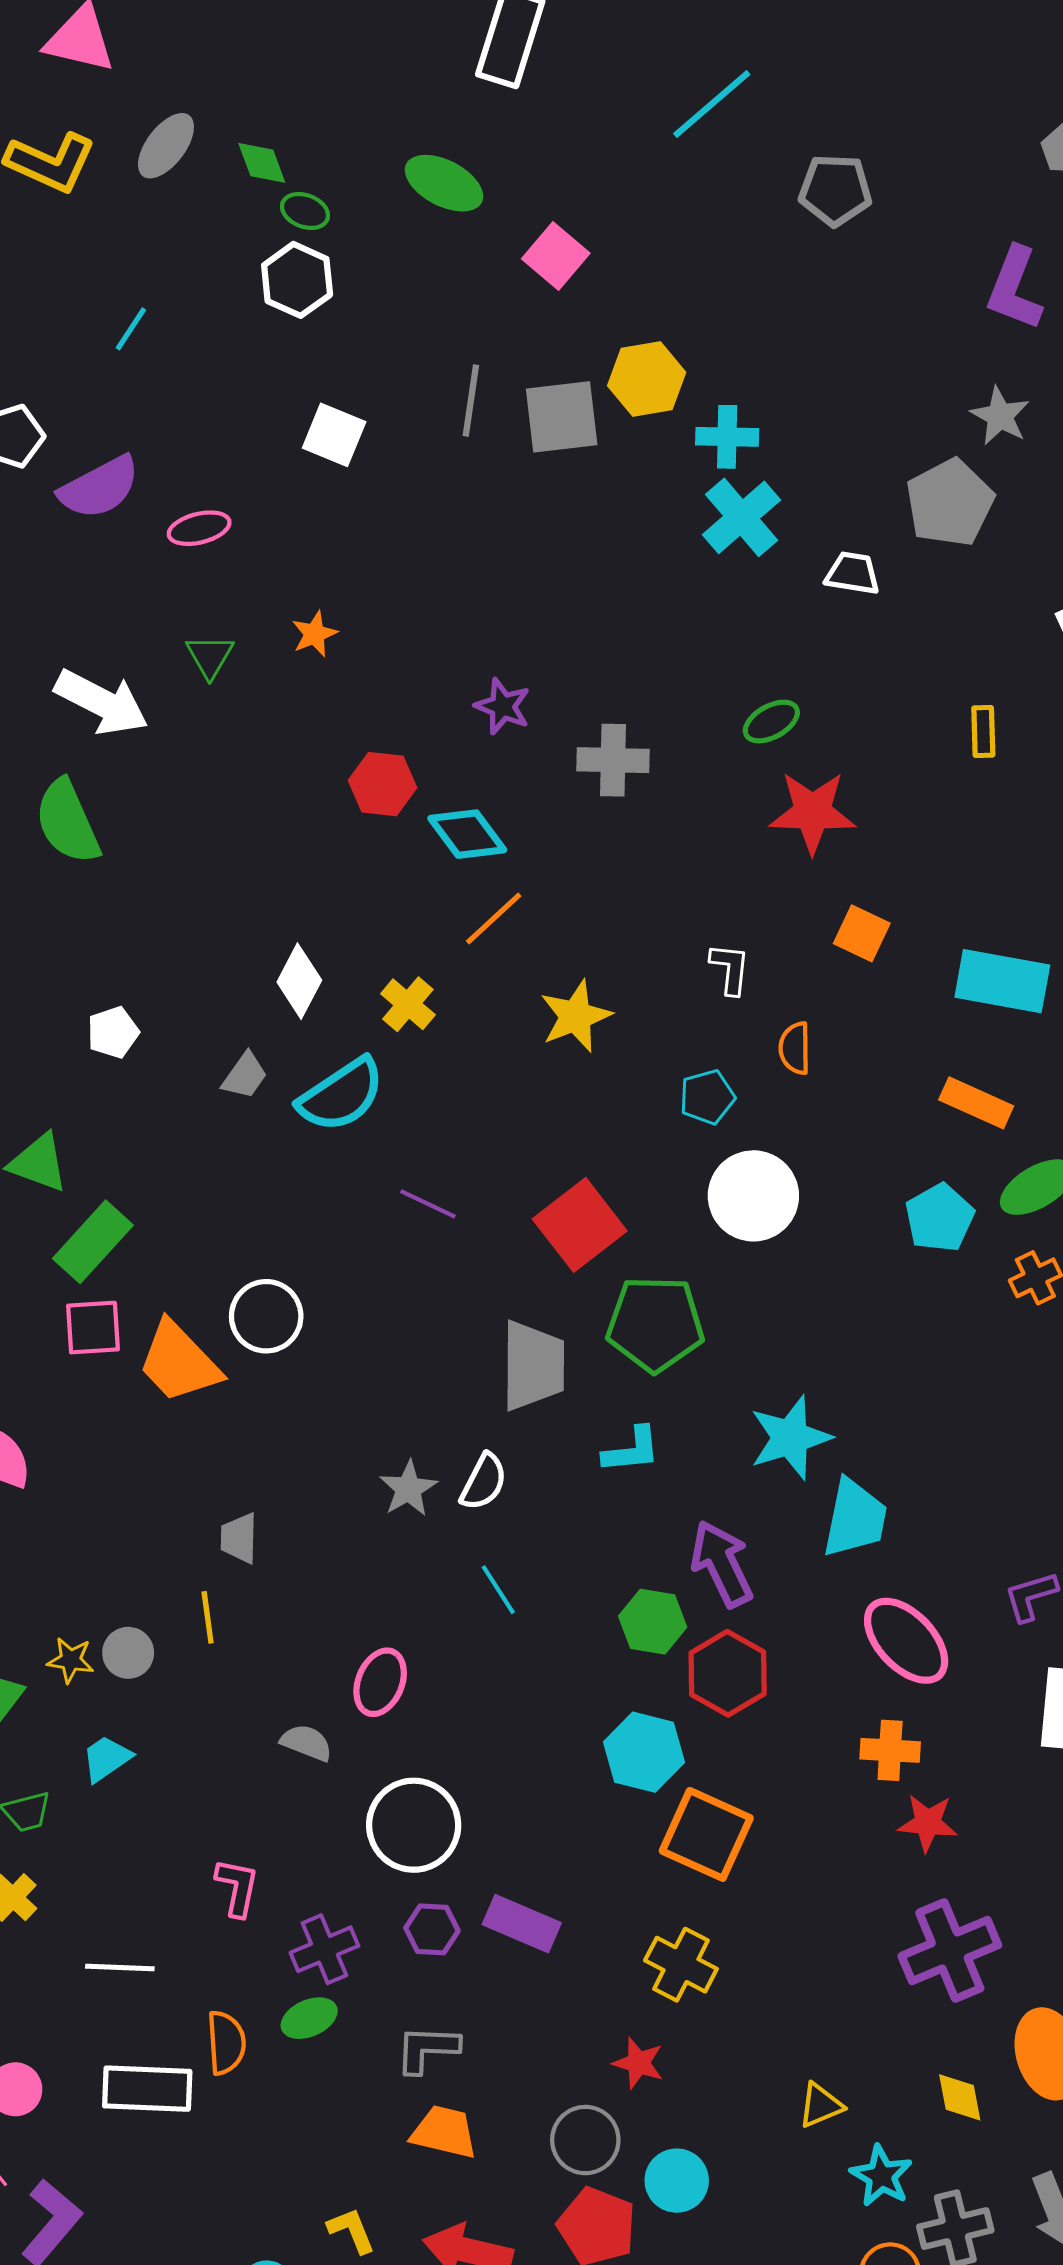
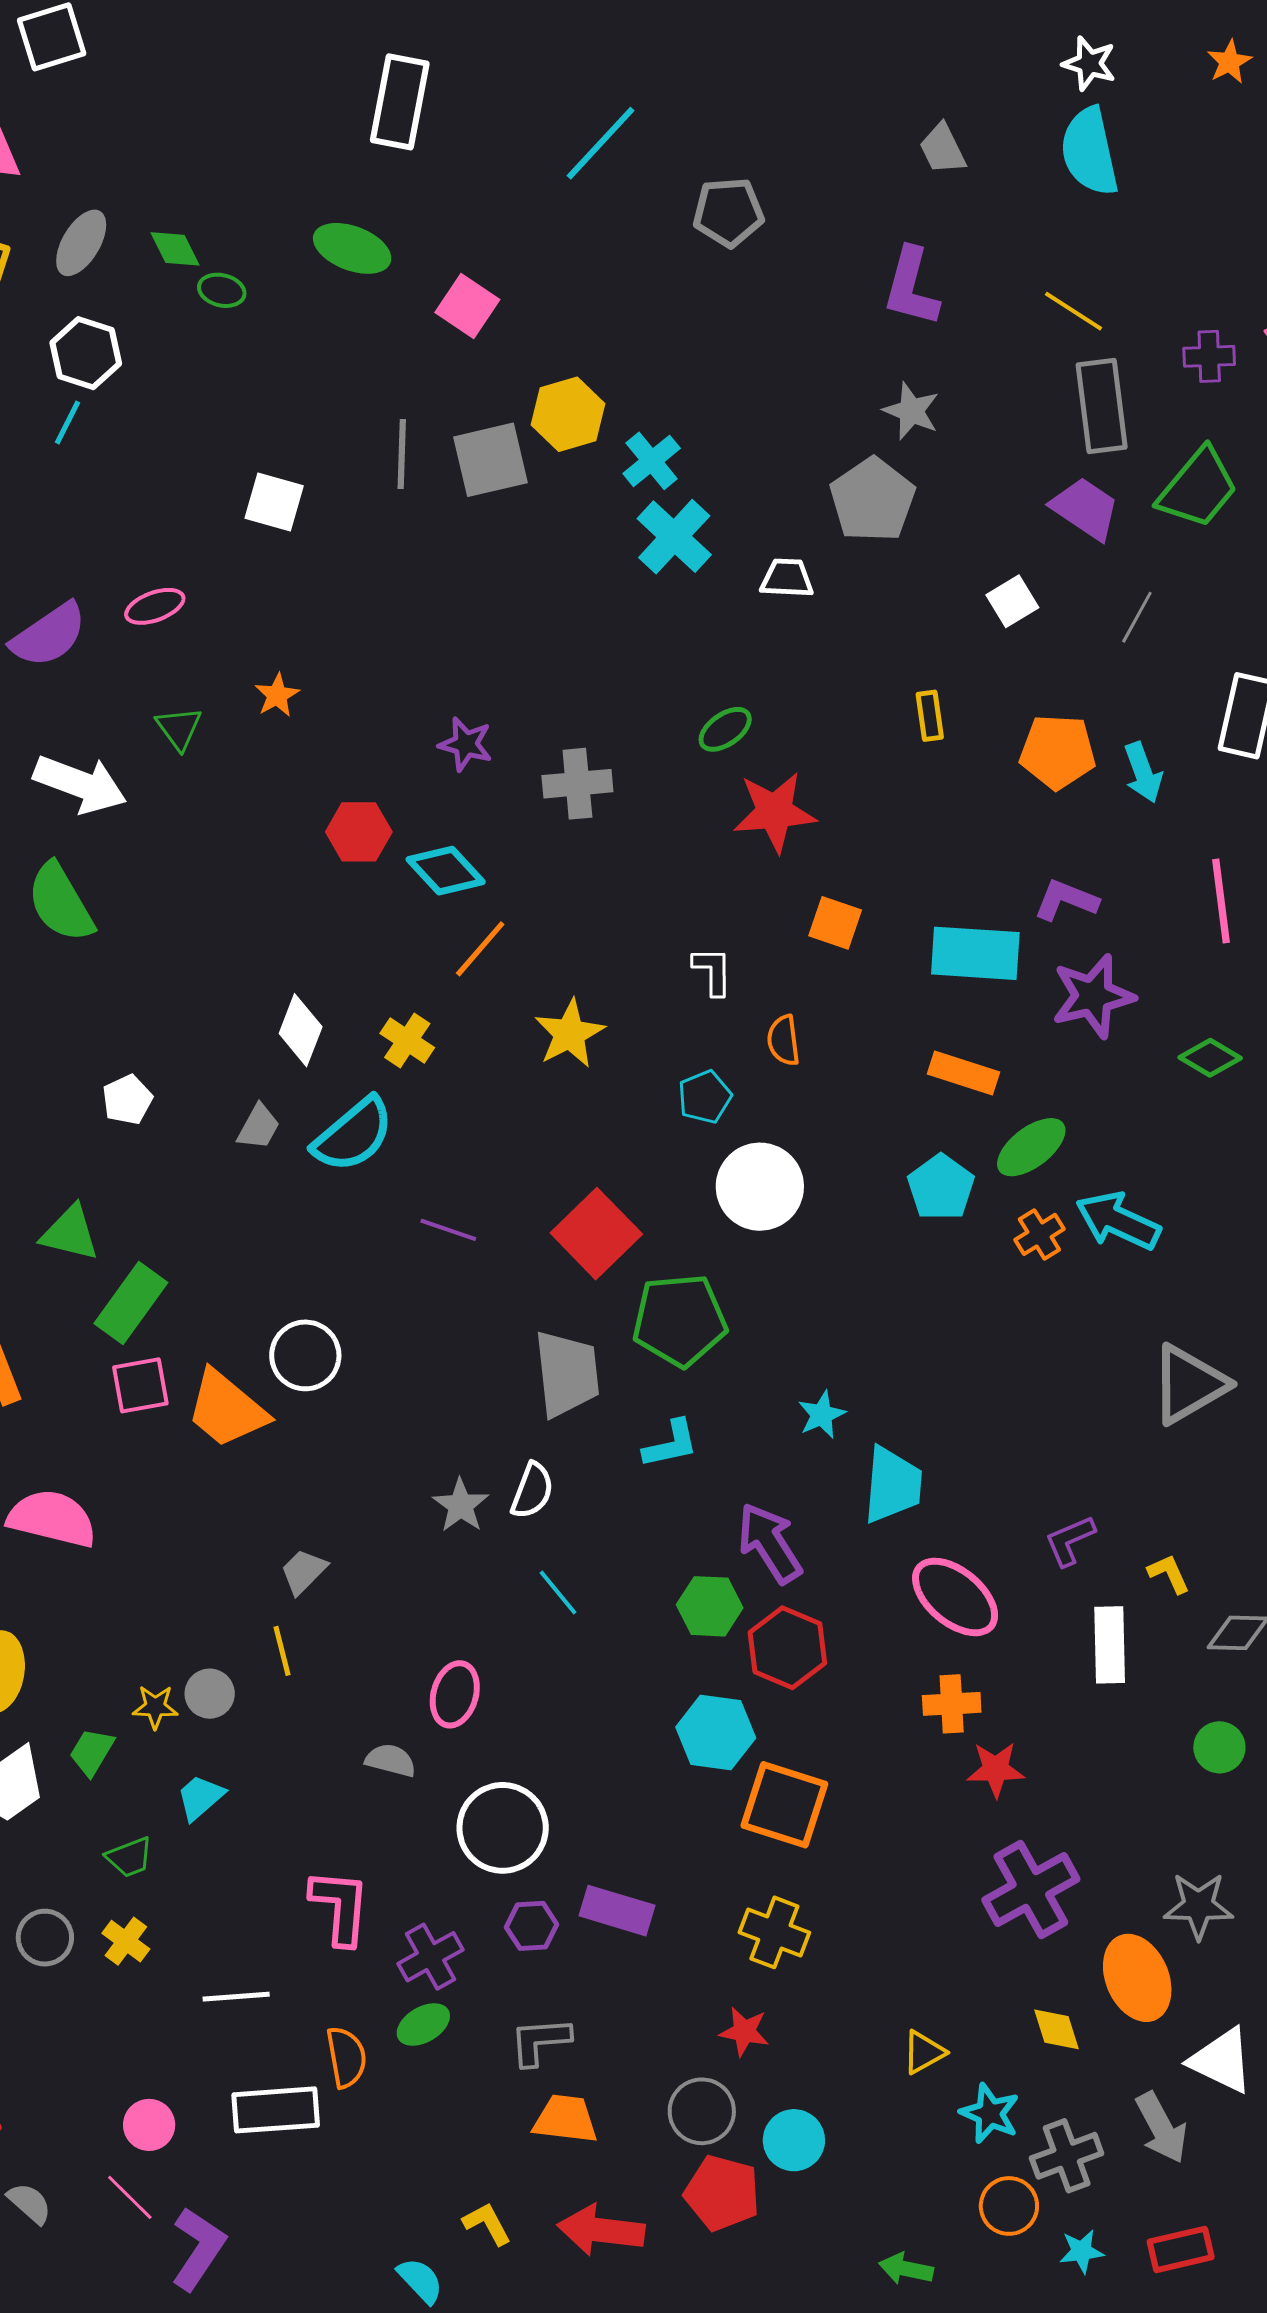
white hexagon: (297, 280) -> (86, 353), moved
cyan cross: (727, 437) -> (652, 461), turned -34
purple semicircle: (99, 487) -> (49, 635), moved
cyan star: (790, 1438) -> (822, 1415), size x0.6
gray trapezoid: (239, 1538) -> (304, 1572), turned 50
pink L-shape: (237, 1887) -> (340, 1907), size x1.4

